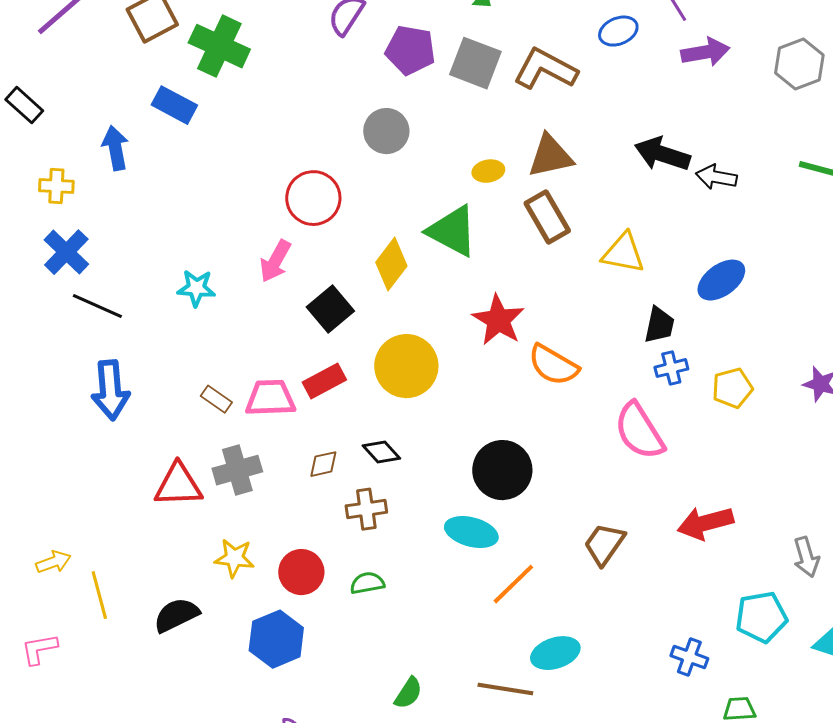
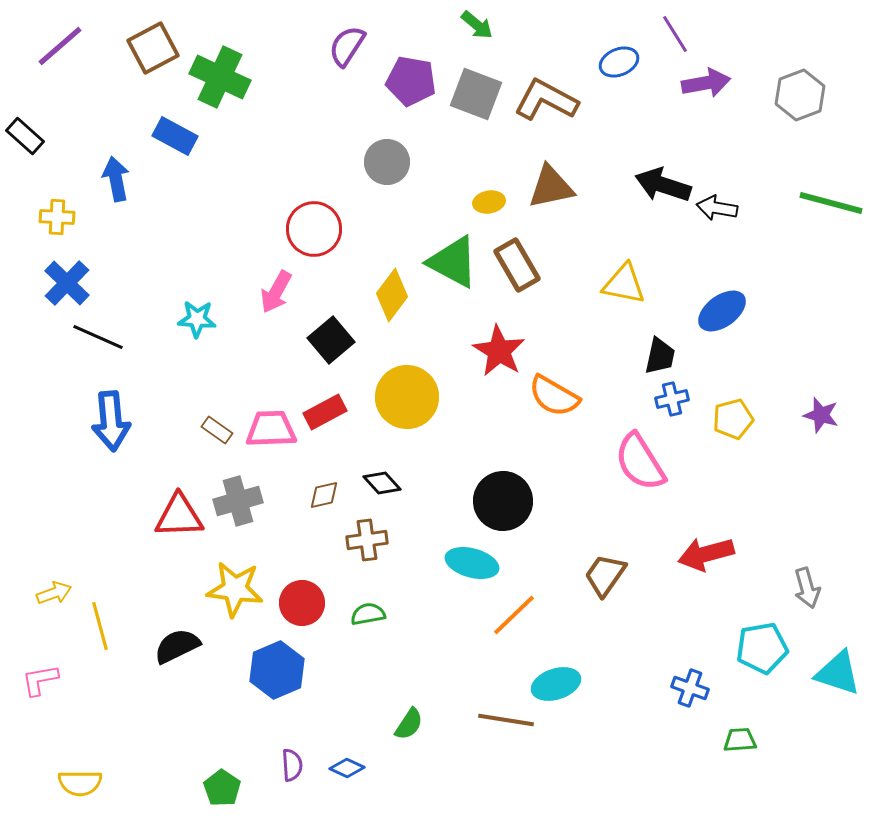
brown rectangle: (547, 217) -> (517, 265), moved
yellow star: (234, 558) -> (235, 589), size x1.4

